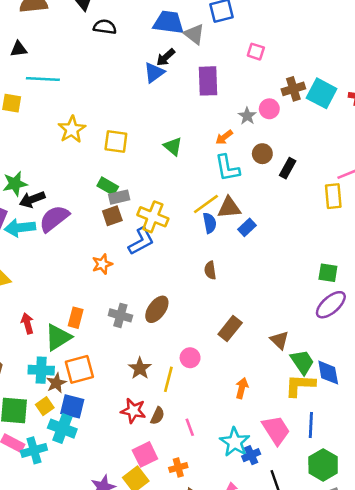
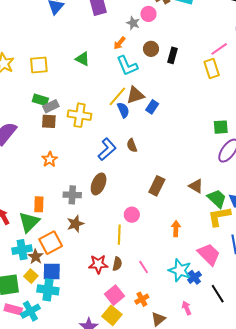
brown square: (112, 216) -> (49, 121), turned 35
blue L-shape: (141, 241) -> (107, 149), moved
brown star: (140, 368) -> (75, 224), moved, turned 30

